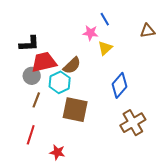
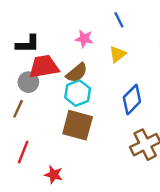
pink star: (90, 33) -> (84, 39), moved
cyan hexagon: (60, 82) -> (78, 93), moved
brown line: (36, 100) -> (18, 109), moved

